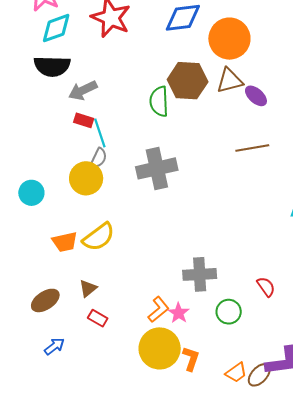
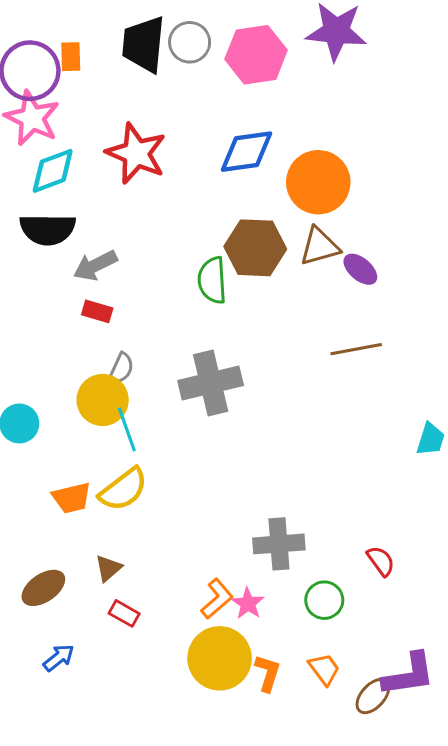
cyan line: (100, 133) -> (127, 430), moved
orange trapezoid: (236, 372) -> (324, 669), moved, turned -90

